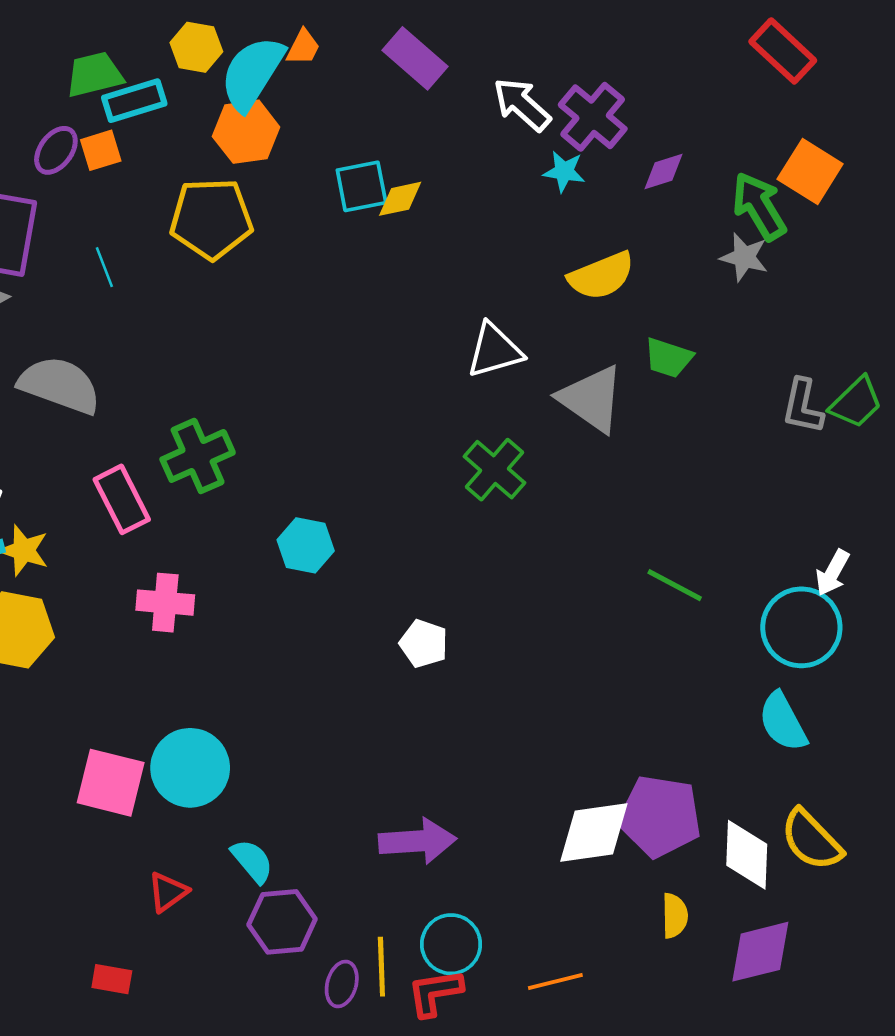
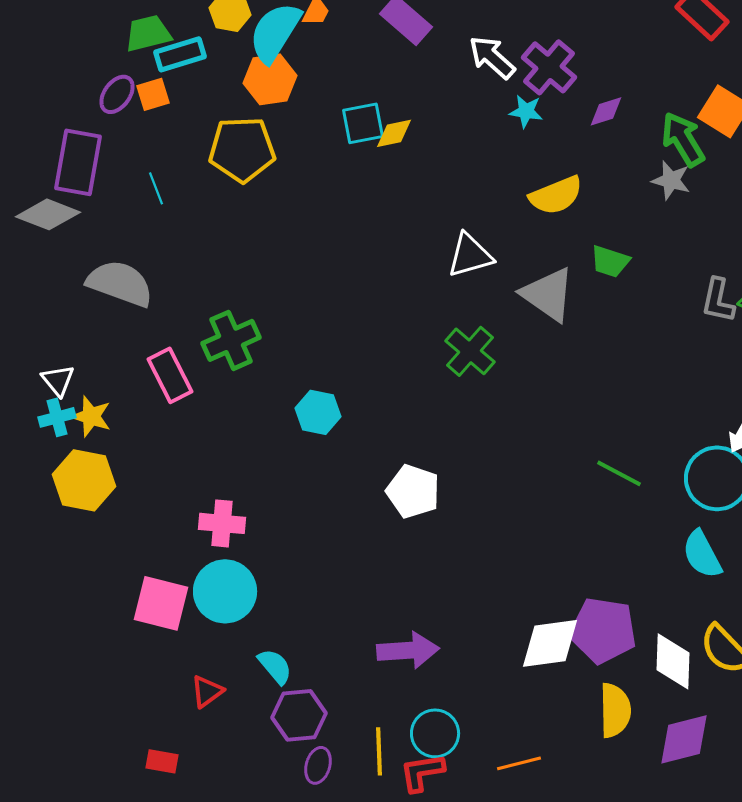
green line: (675, 585) -> (619, 473), moved
pink cross: (165, 603) -> (222, 523), moved
white pentagon: (424, 644) -> (413, 491), size x1.4
yellow semicircle: (675, 916) -> (615, 710), size x1.5
purple ellipse: (342, 984) -> (318, 765), moved

